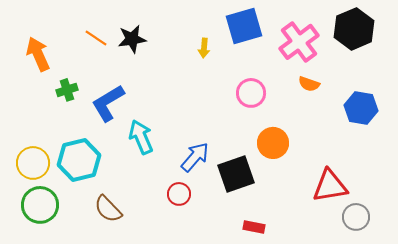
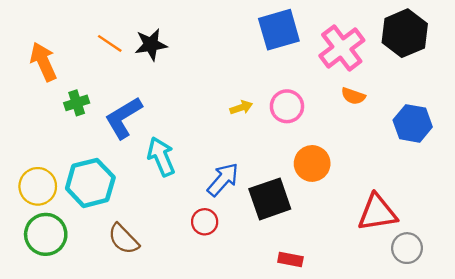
yellow arrow: (204, 48) -> (241, 107), moved, turned -114

